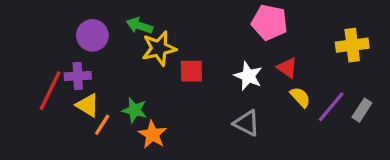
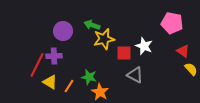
white star: (248, 76) -> (144, 46), moved
yellow triangle: (88, 105) -> (50, 82), moved
gray triangle: (247, 123) -> (135, 75), moved

